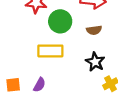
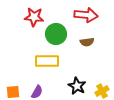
black star: (95, 62) -> (77, 86), moved

